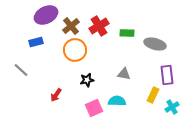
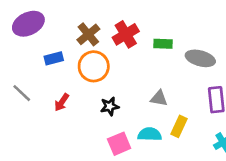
purple ellipse: (46, 15) -> (28, 24), moved
blue rectangle: (36, 42) -> (54, 58), moved
red arrow: (56, 95) -> (62, 102), moved
yellow rectangle: (153, 95) -> (179, 126), moved

